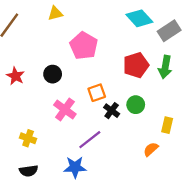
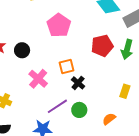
black circle: (53, 74) -> (22, 50), moved
green circle: (136, 105) -> (79, 110), moved
yellow rectangle: (167, 125) -> (125, 91), moved

